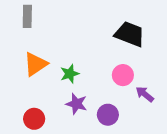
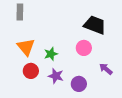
orange triangle: (35, 64) -> (26, 47), turned -36
pink circle: (123, 75) -> (84, 48), moved
red circle: (34, 119) -> (31, 71), moved

